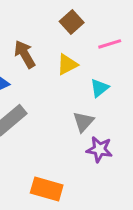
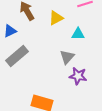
cyan triangle: (99, 88) -> (78, 34), turned 40

